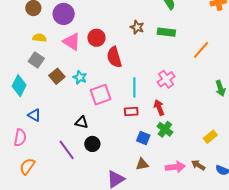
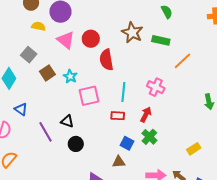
brown star: (137, 27) -> (132, 32), size x1.5
yellow semicircle: (39, 38) -> (38, 26), moved
orange line: (201, 50) -> (183, 61), moved
pink cross: (166, 79) -> (156, 87), turned -36
red arrow: (159, 107) -> (146, 115), turned 42
purple line: (67, 150) -> (45, 132), moved
brown triangle: (142, 164) -> (119, 162), moved

